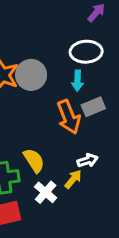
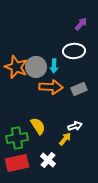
cyan arrow: (77, 81) -> (54, 66), moved
orange arrow: (69, 117) -> (51, 87), moved, turned -65
white cross: (46, 192) -> (48, 160), moved

